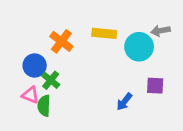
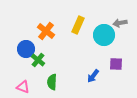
yellow rectangle: (104, 33) -> (78, 25), turned -72
pink triangle: (31, 95) -> (23, 87), moved
green semicircle: (44, 106) -> (52, 82), moved

